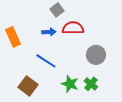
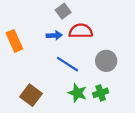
blue line: (46, 61) -> (67, 64), moved
green cross: (91, 84) -> (101, 93), turned 32

